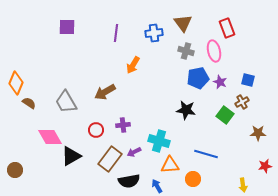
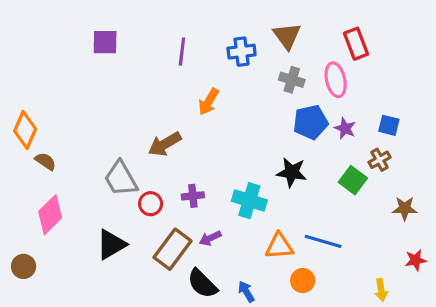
gray trapezoid: (66, 102) -> (121, 179), moved
pink diamond: (50, 137) -> (50, 215), moved, turned 75
cyan cross: (159, 141) -> (249, 201), moved
orange triangle: (170, 165) -> (279, 246), moved
black semicircle: (129, 181) -> (202, 284), turned 55

